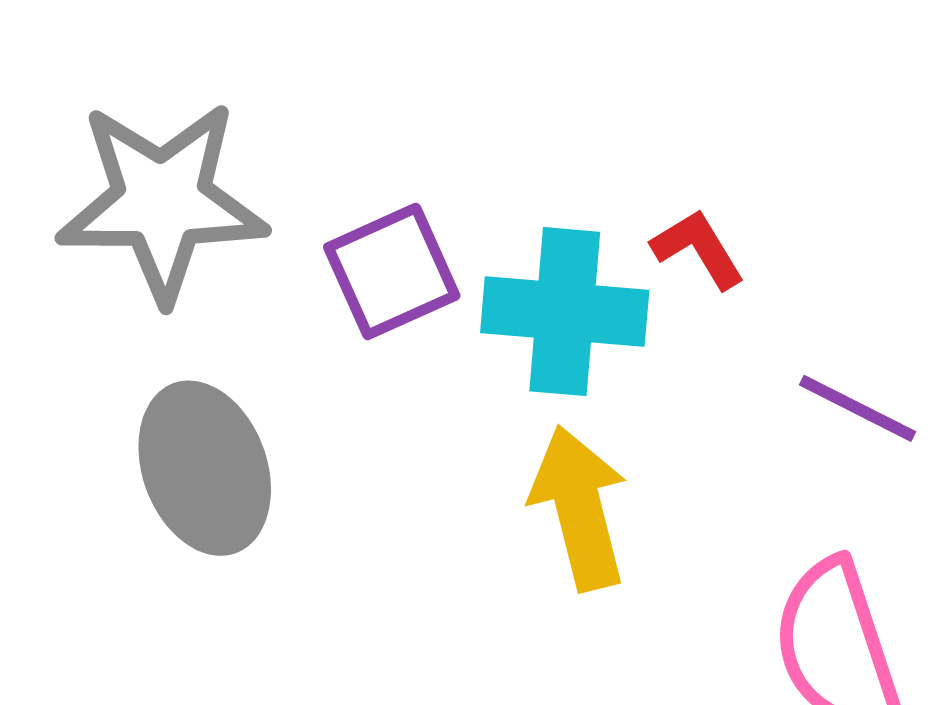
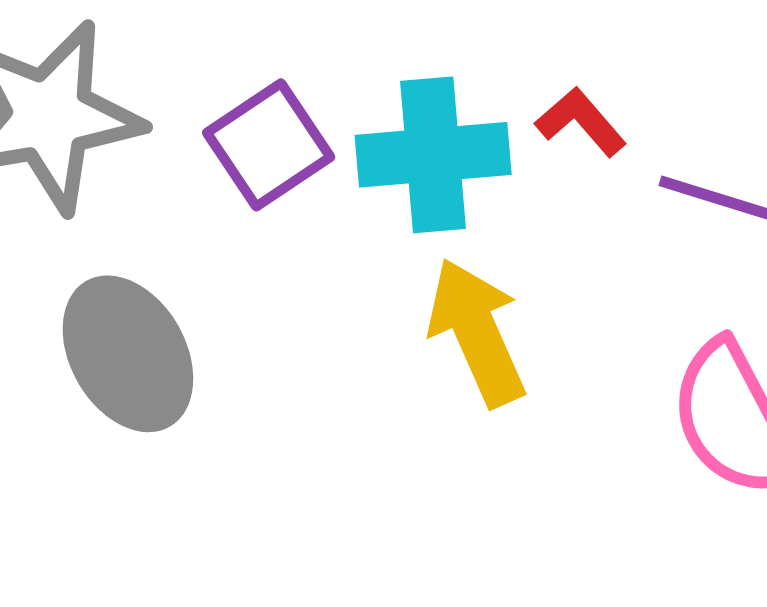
red L-shape: (698, 249) -> (581, 122), moved

